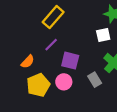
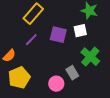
purple square: (70, 61) -> (58, 35), moved
pink circle: (64, 82) -> (56, 84), moved

